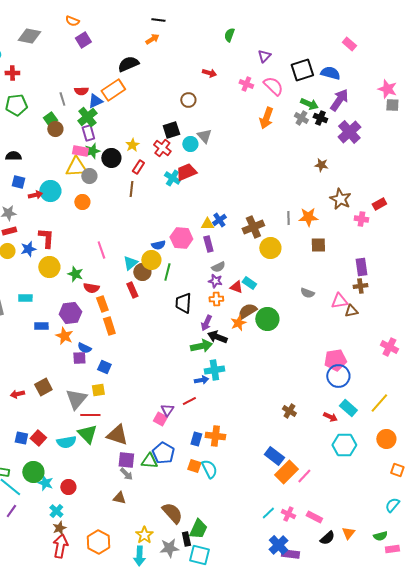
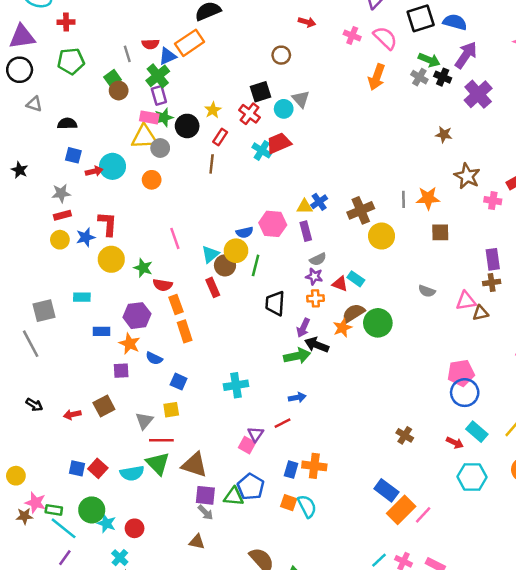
purple square: (79, 358) -> (121, 371), moved
cyan cross: (214, 370) -> (236, 385), moved
gray triangle: (76, 399) -> (144, 421), size x0.7

